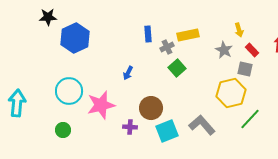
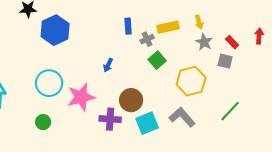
yellow arrow: (239, 30) -> (199, 22), moved
yellow hexagon: (231, 93) -> (191, 81), moved
purple cross: (130, 127) -> (110, 119), size x1.5

